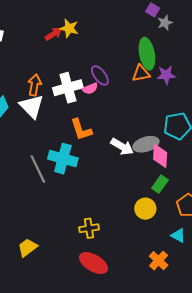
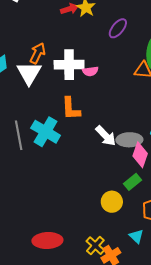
purple ellipse: (100, 75) -> (118, 28), moved, turned 60
yellow cross: (89, 228) -> (95, 246), moved, turned 36
red ellipse: (93, 263) -> (47, 241), turned -48

